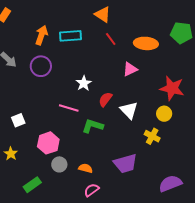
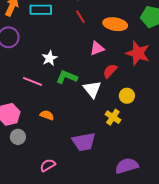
red star: (172, 88) -> (138, 53), moved
red semicircle: (105, 99) -> (110, 71), moved
green L-shape: (93, 126) -> (67, 77), moved
orange semicircle: (86, 168) -> (47, 115), moved

